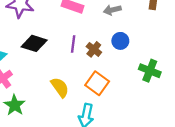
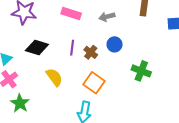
yellow semicircle: (60, 87) -> (54, 77), moved

